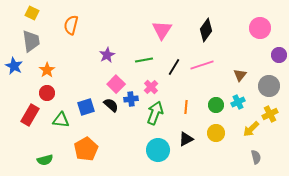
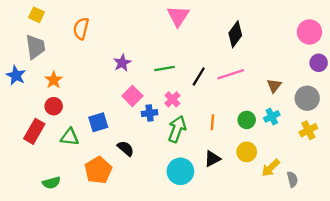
pink circle: (260, 28) -> (309, 32), moved
pink triangle: (162, 30) -> (178, 16), moved
black semicircle: (111, 105) -> (126, 148), moved
yellow arrow: (251, 129) -> (271, 168), moved

